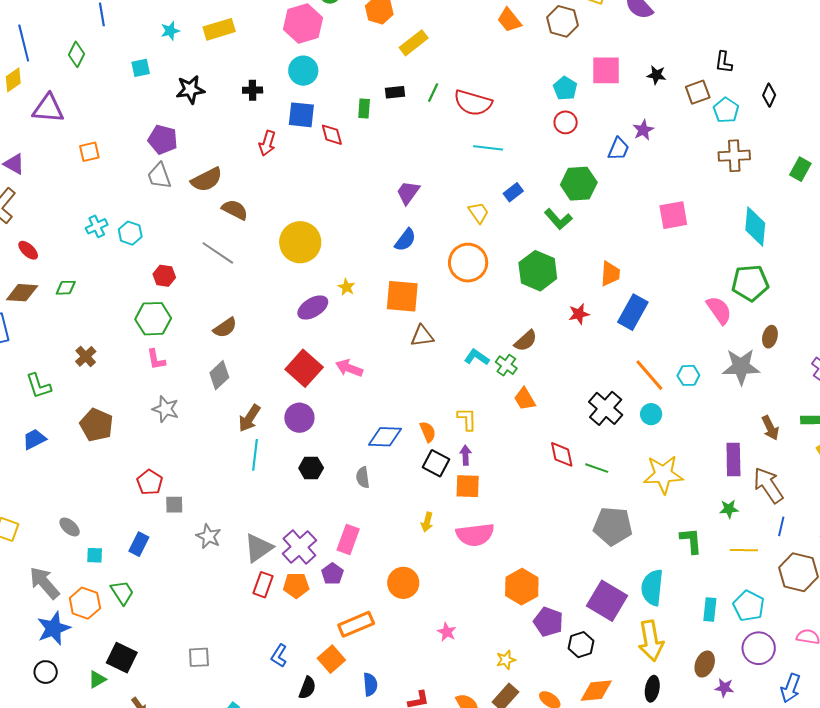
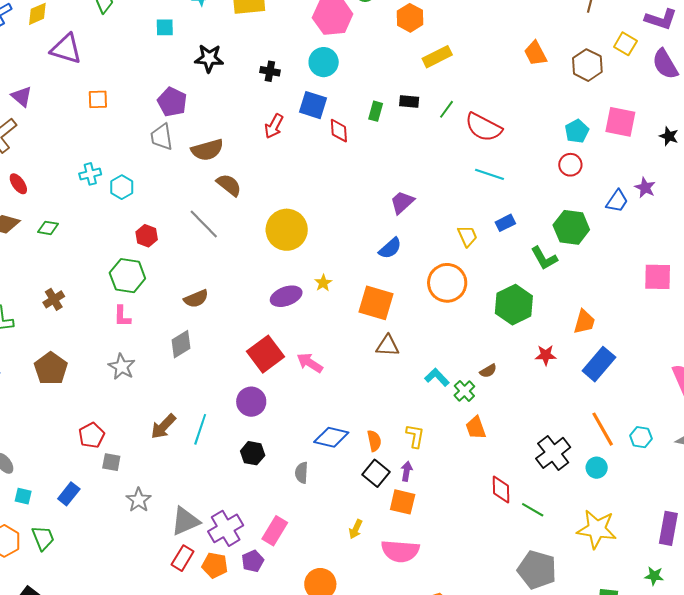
purple star: (643, 130) -> (645, 188), turned -30
brown semicircle: (526, 341) -> (488, 371), size x0.7
brown arrow: (249, 418) -> (163, 426), moved

